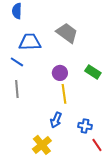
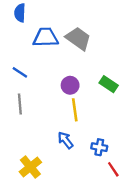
blue trapezoid: (30, 42) -> (46, 37), moved
blue arrow: (56, 120) -> (65, 140), turned 119
yellow cross: (42, 145) -> (30, 167), moved

